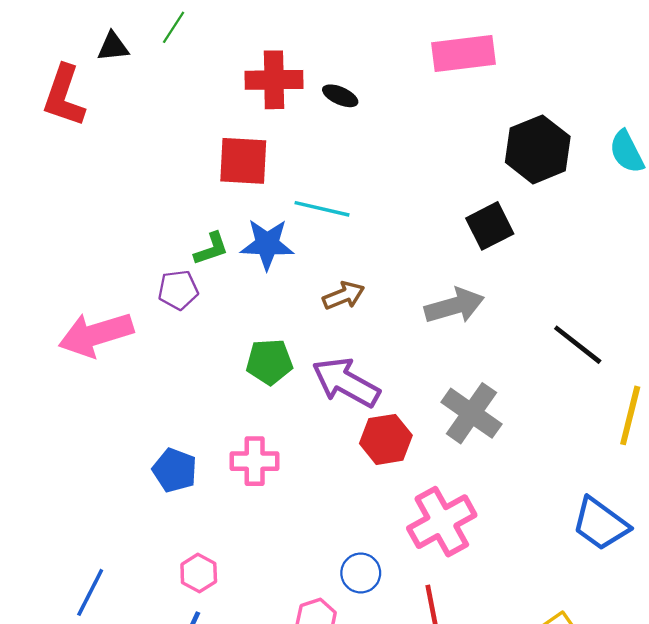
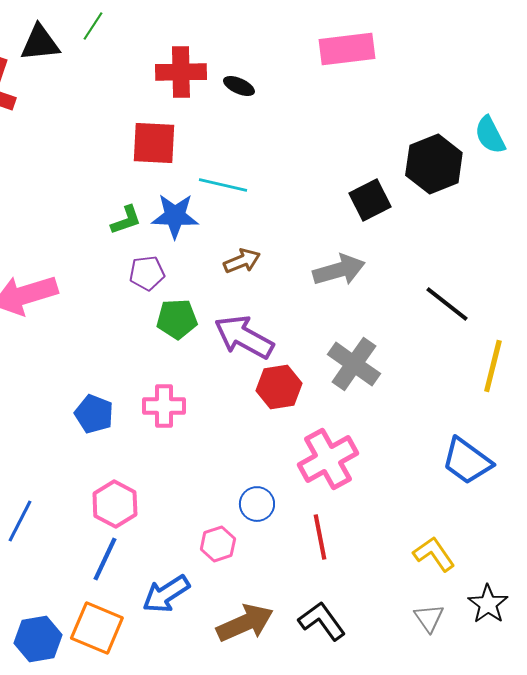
black triangle: (113, 47) -> (40, 43), size x1.4
black hexagon: (538, 149) -> (434, 164), moved
purple pentagon: (178, 290) -> (147, 273), moved
pink hexagon: (199, 573) -> (115, 504), size x1.4

